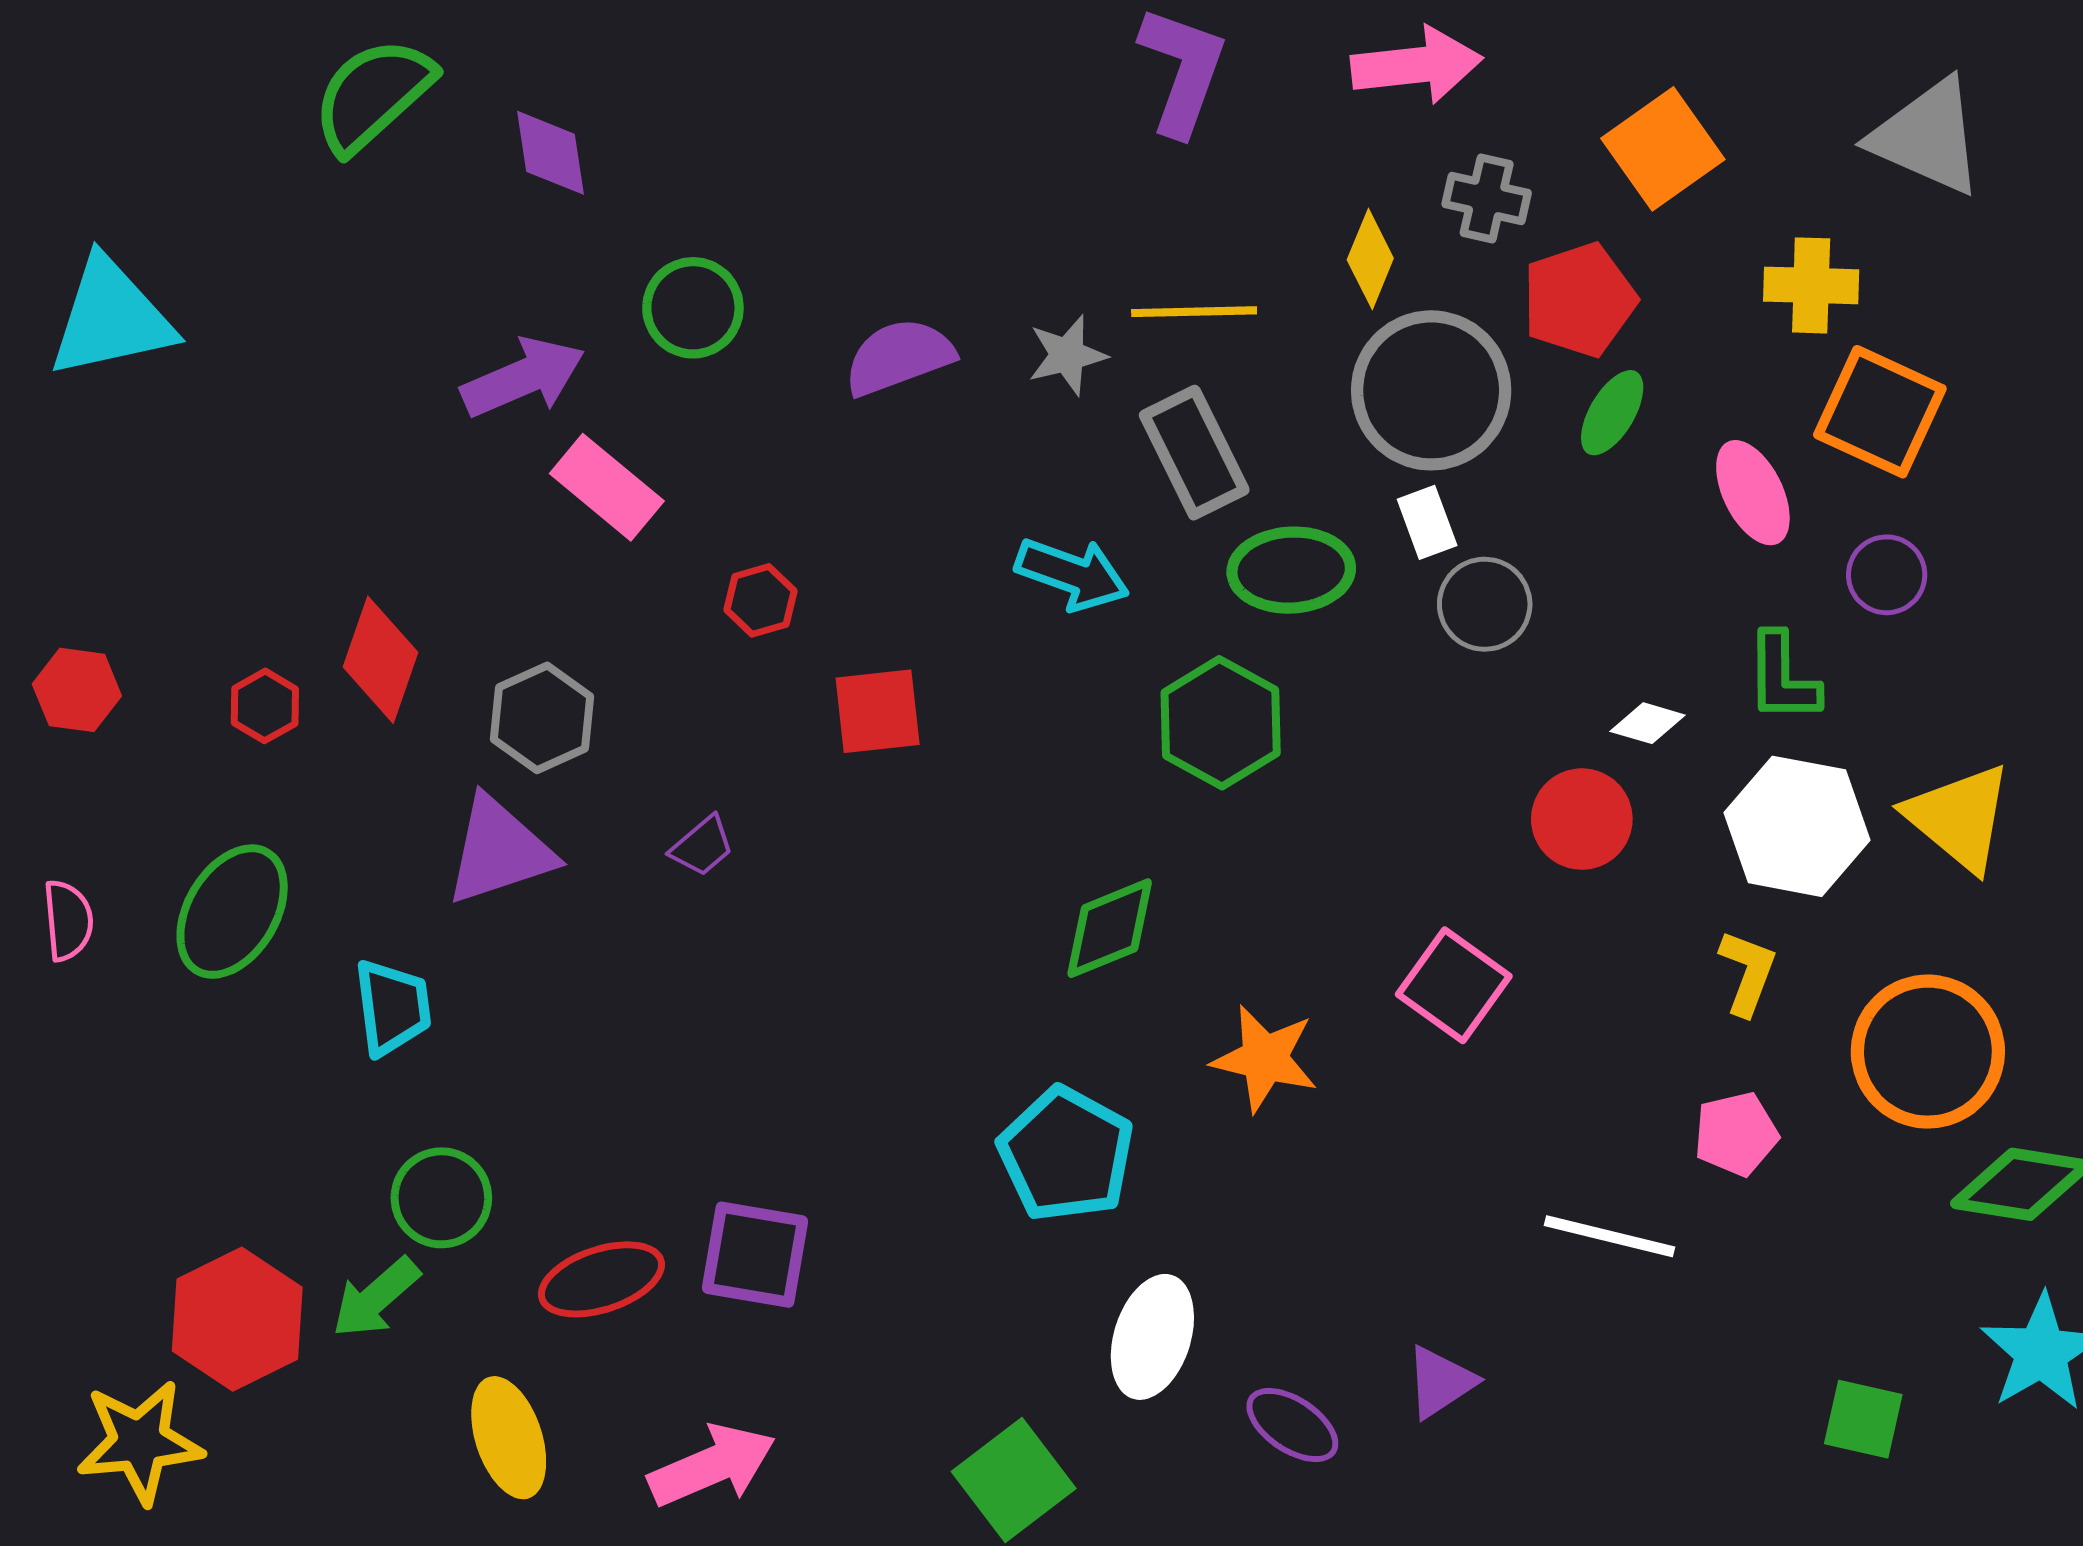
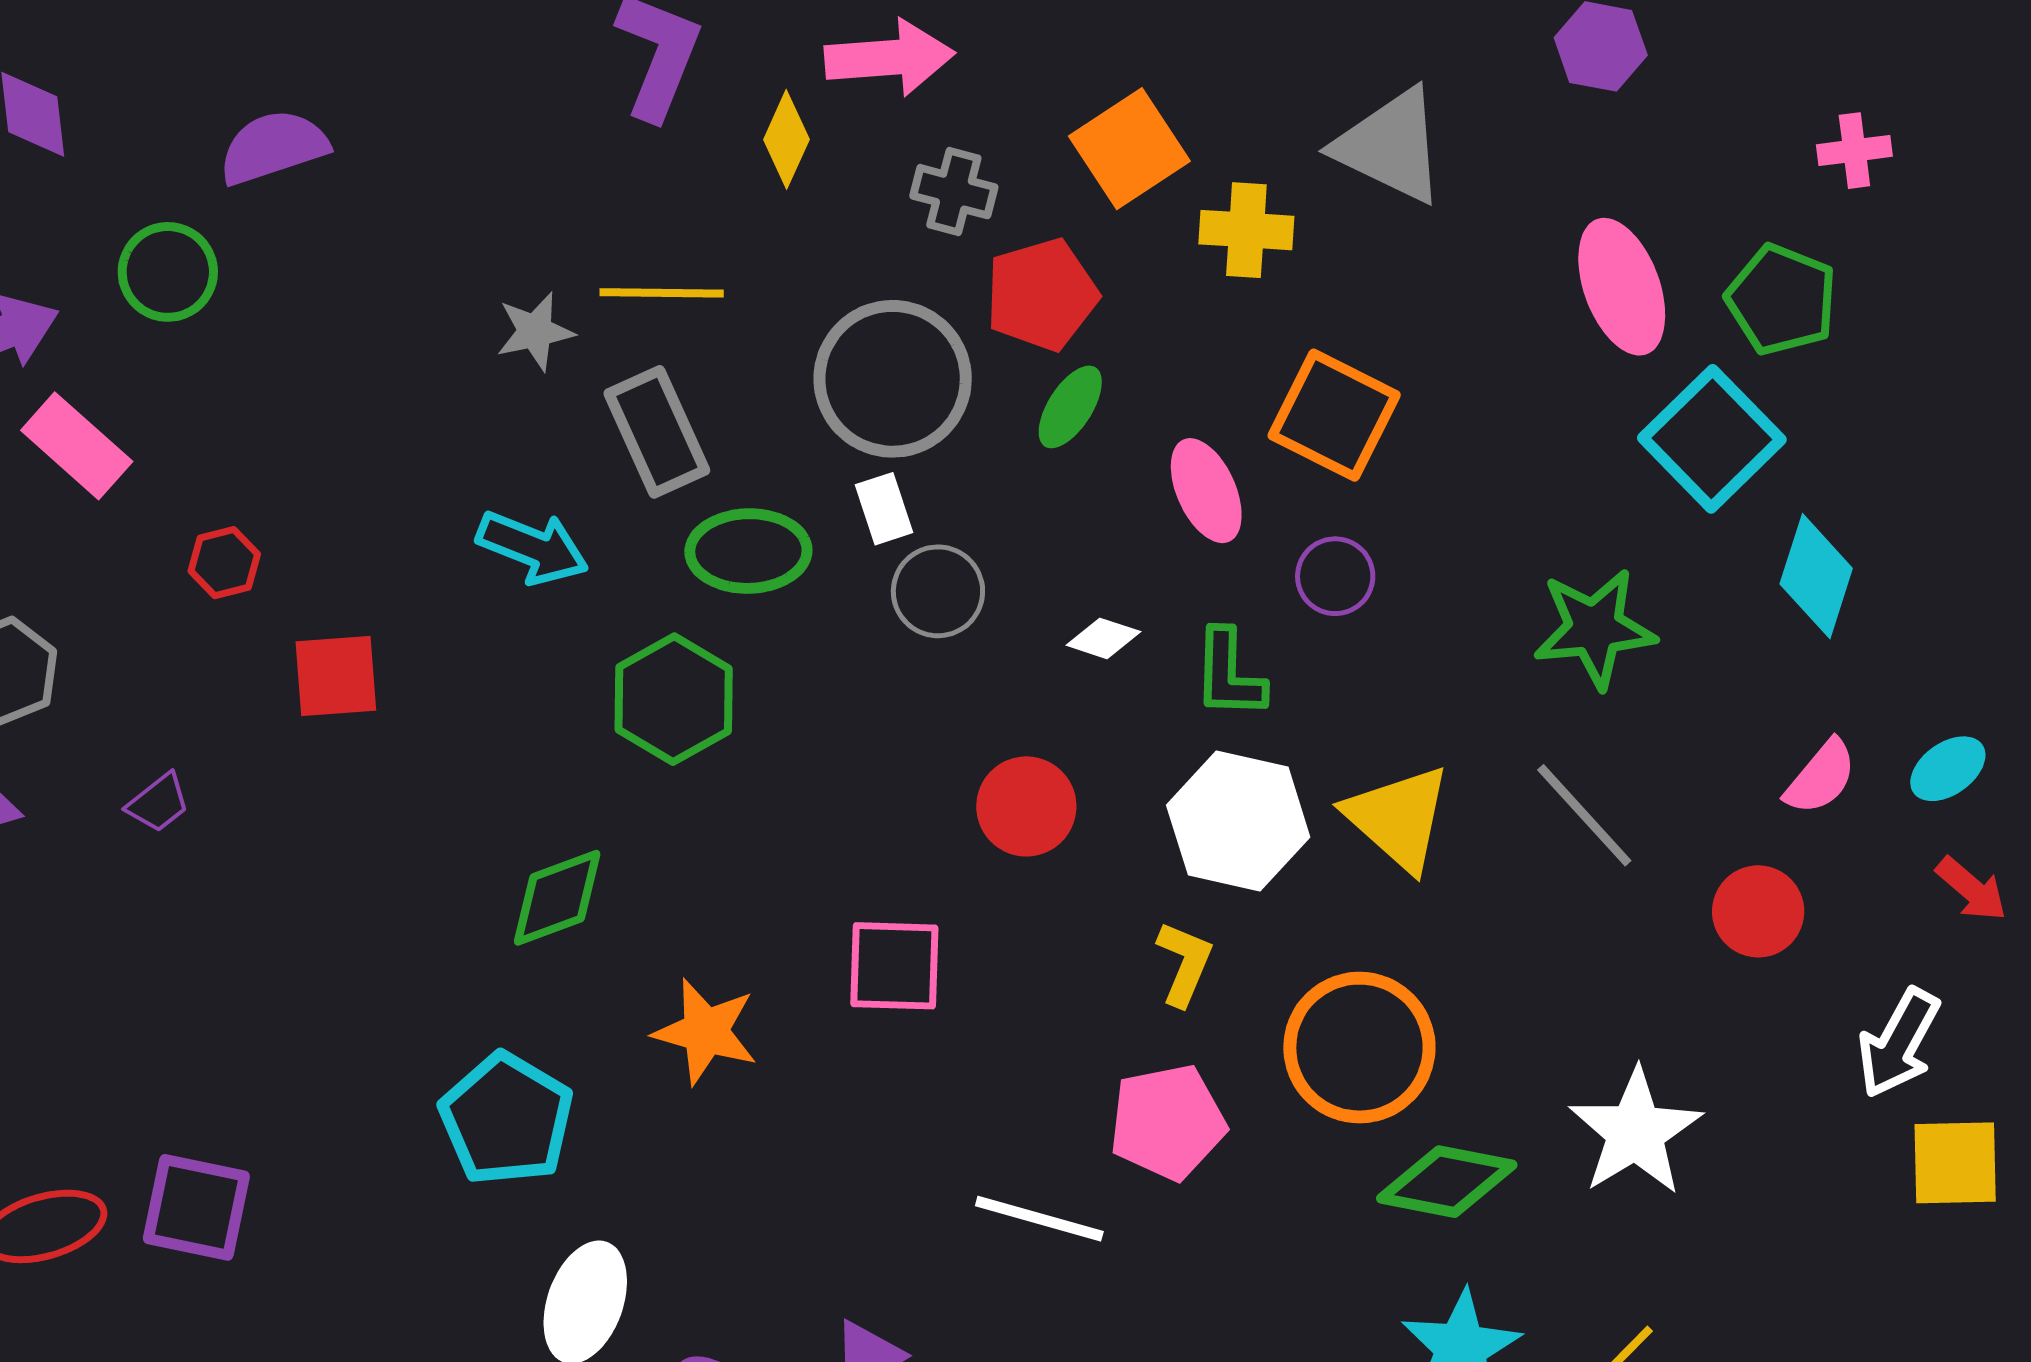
yellow diamond: (1370, 259) -> (786, 139), moved
yellow cross: (1811, 285) -> (1246, 230), moved
purple semicircle: (899, 357) -> (273, 147), moved
white diamond: (1648, 723) -> (1103, 638), moved
pink square: (1454, 985) -> (894, 966), turned -36
pink pentagon: (1736, 1134) -> (1168, 1122), size x1.4

